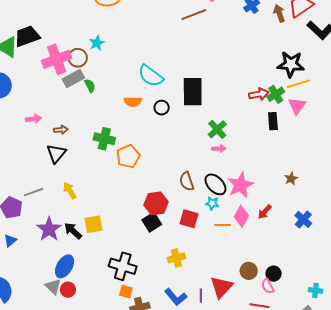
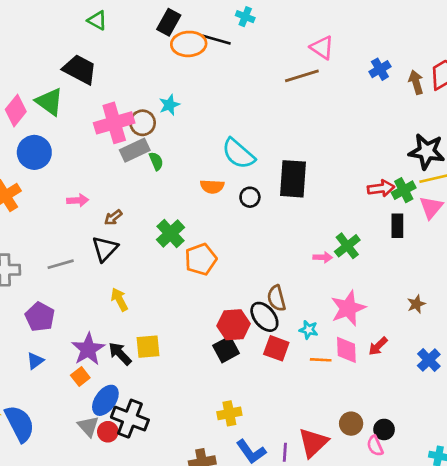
black trapezoid: (27, 36) -> (80, 69), moved, turned 44
green cross: (217, 129) -> (347, 246), moved
brown arrow: (61, 130) -> (113, 217), turned 144
green cross: (104, 139) -> (170, 233), turned 30
black ellipse: (215, 184) -> (264, 317), moved
gray line: (34, 192) -> (61, 264), moved
pink diamond: (241, 216) -> (346, 350), turned -35
yellow cross: (176, 258) -> (229, 413), moved
black cross: (123, 266) -> (130, 419), moved
orange square: (126, 292) -> (80, 377), moved, turned 32

